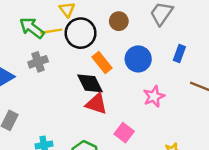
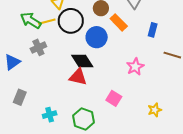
blue circle: (138, 59) -> (97, 37), moved
orange rectangle: (102, 62) -> (119, 22), moved
red triangle: (96, 104) -> (78, 77), moved

